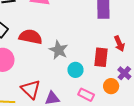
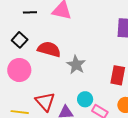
cyan circle: (75, 70) -> (85, 99), moved

